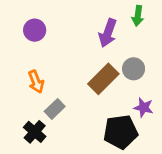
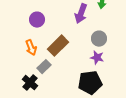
purple circle: (35, 30) -> (37, 20), moved
brown rectangle: (103, 79) -> (58, 46), moved
purple star: (144, 108) -> (97, 58), moved

